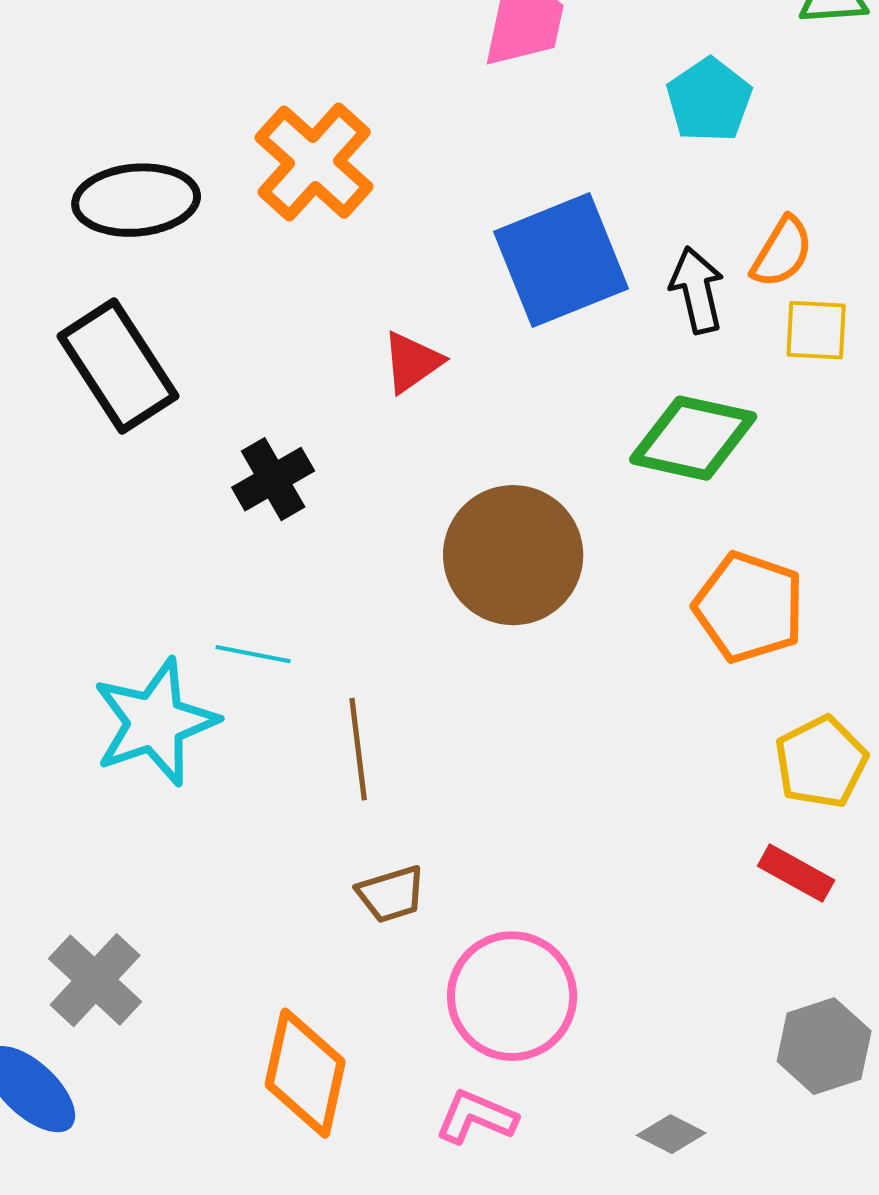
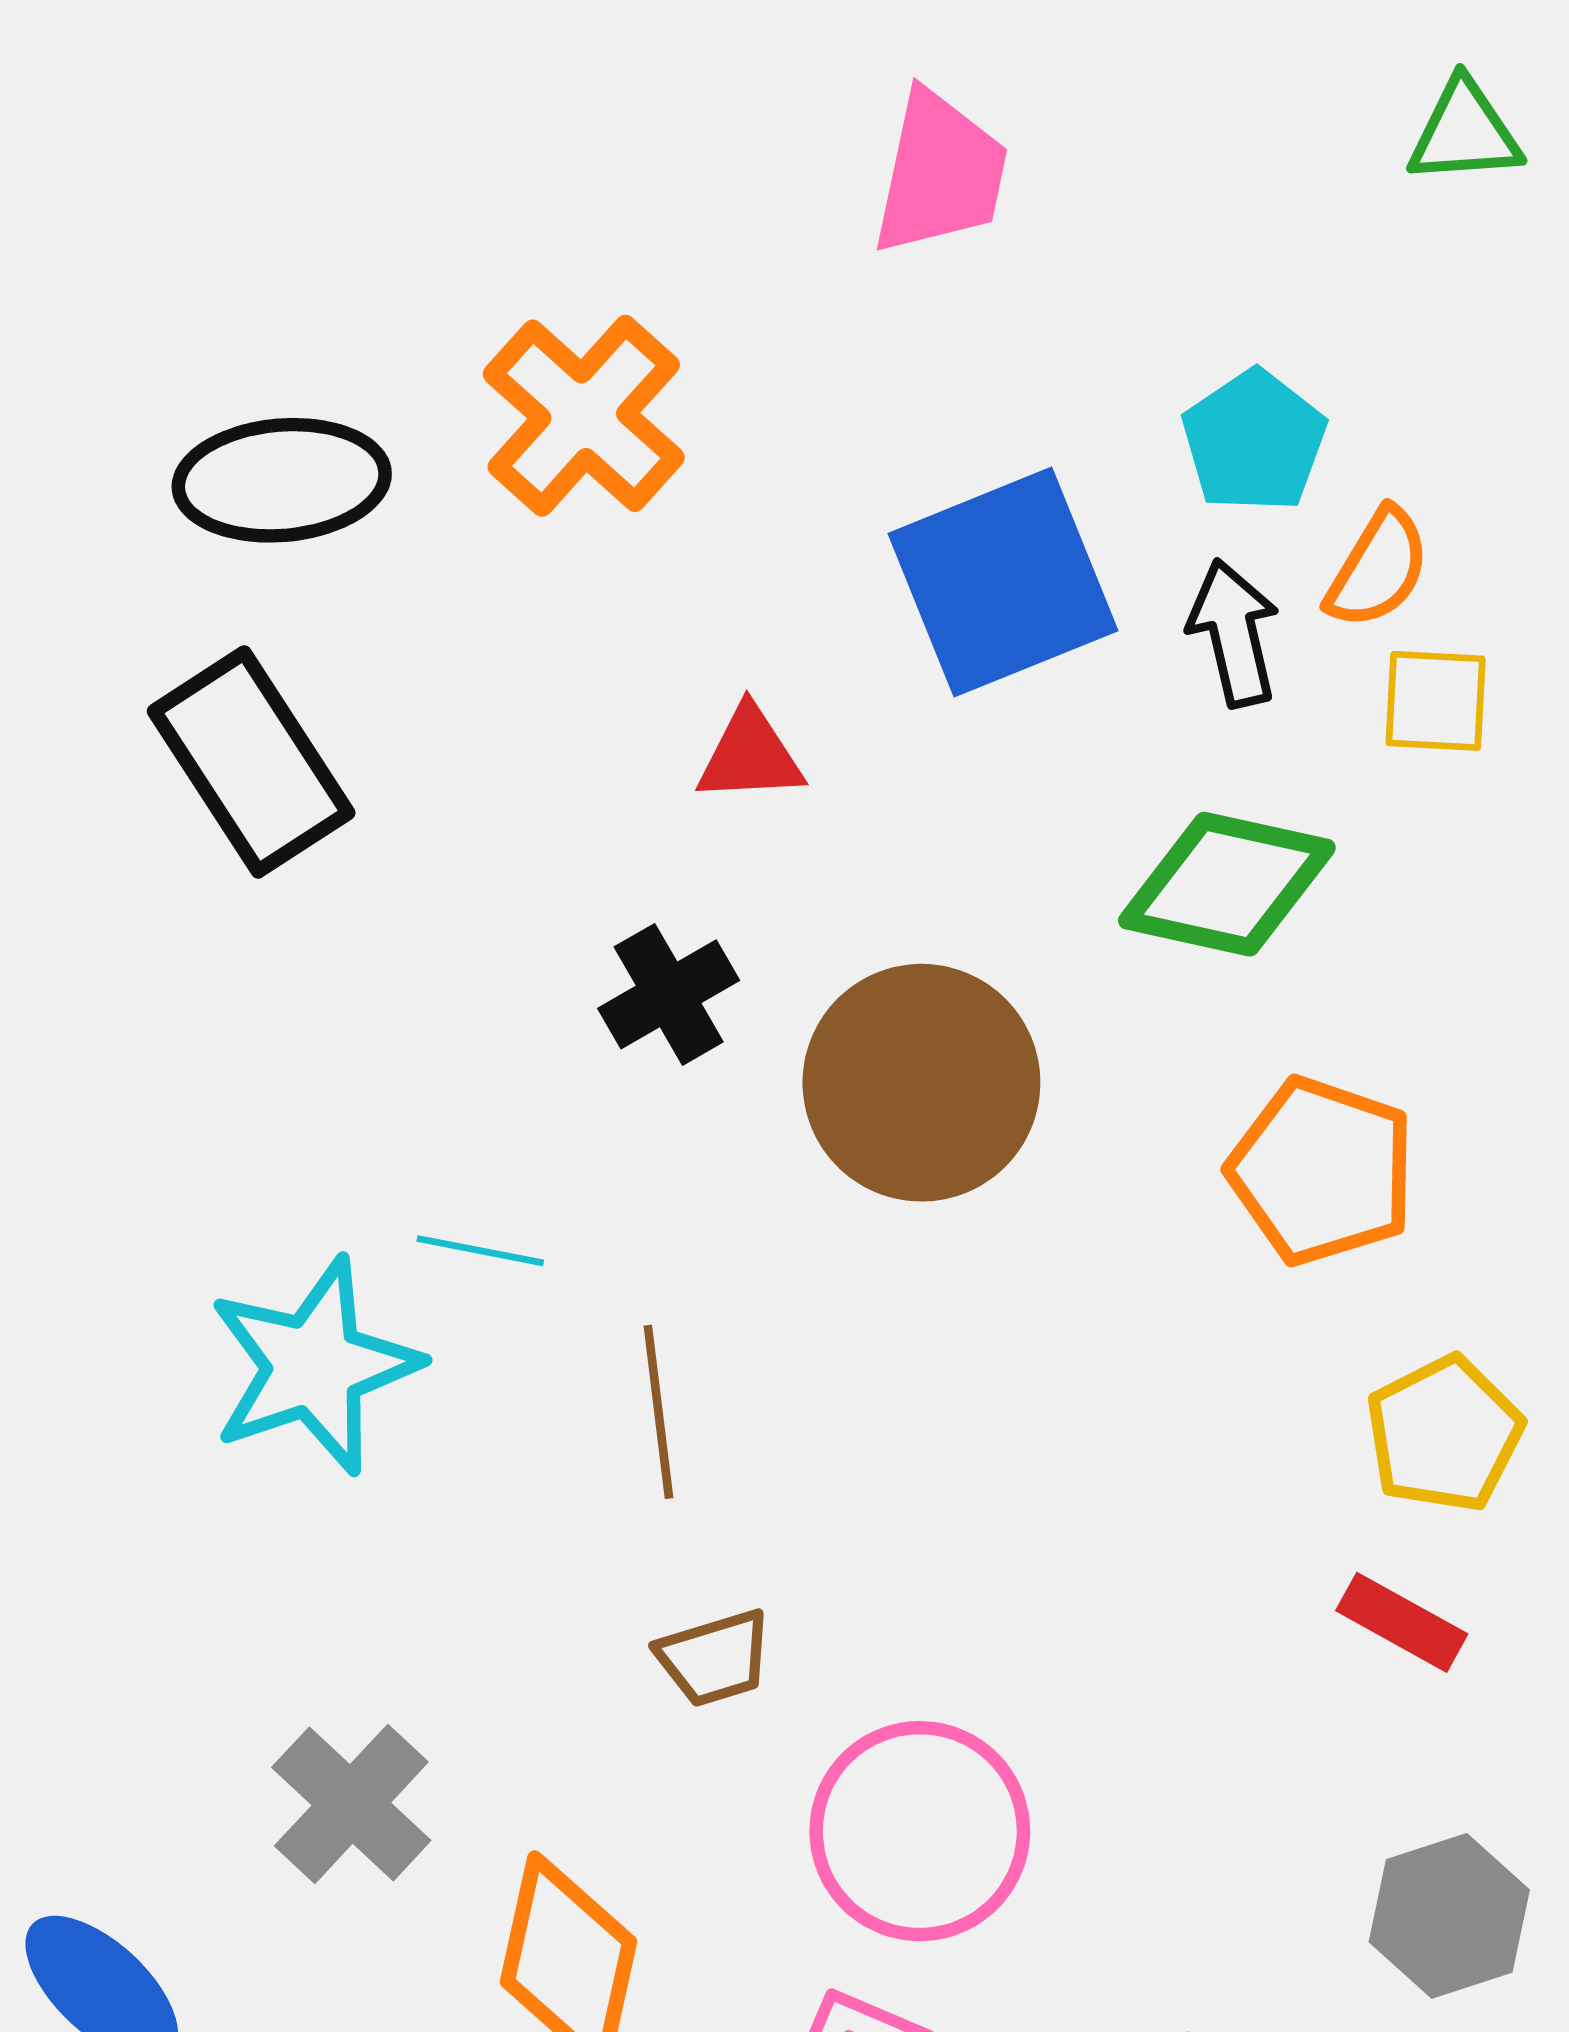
cyan pentagon: (709, 100) -> (1254, 441), moved
red triangle: (412, 362) -> (750, 755), turned 32
black cross: (273, 479) -> (669, 994), moved
gray cross: (95, 980) -> (351, 1804), moved

